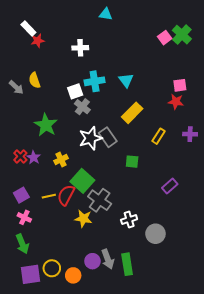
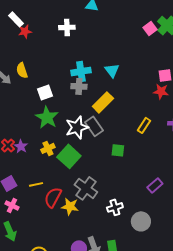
white cross: (80, 48) -> (67, 27), moved
white square: (75, 91) -> (45, 92), moved
gray cross: (82, 107) -> (79, 86), moved, turned -35
yellow rectangle: (132, 113) -> (103, 102), moved
green star: (46, 125) -> (47, 117), moved
green square: (82, 181) -> (69, 156), moved
purple rectangle: (170, 186) -> (155, 185), moved
red semicircle: (66, 195) -> (53, 197), moved

